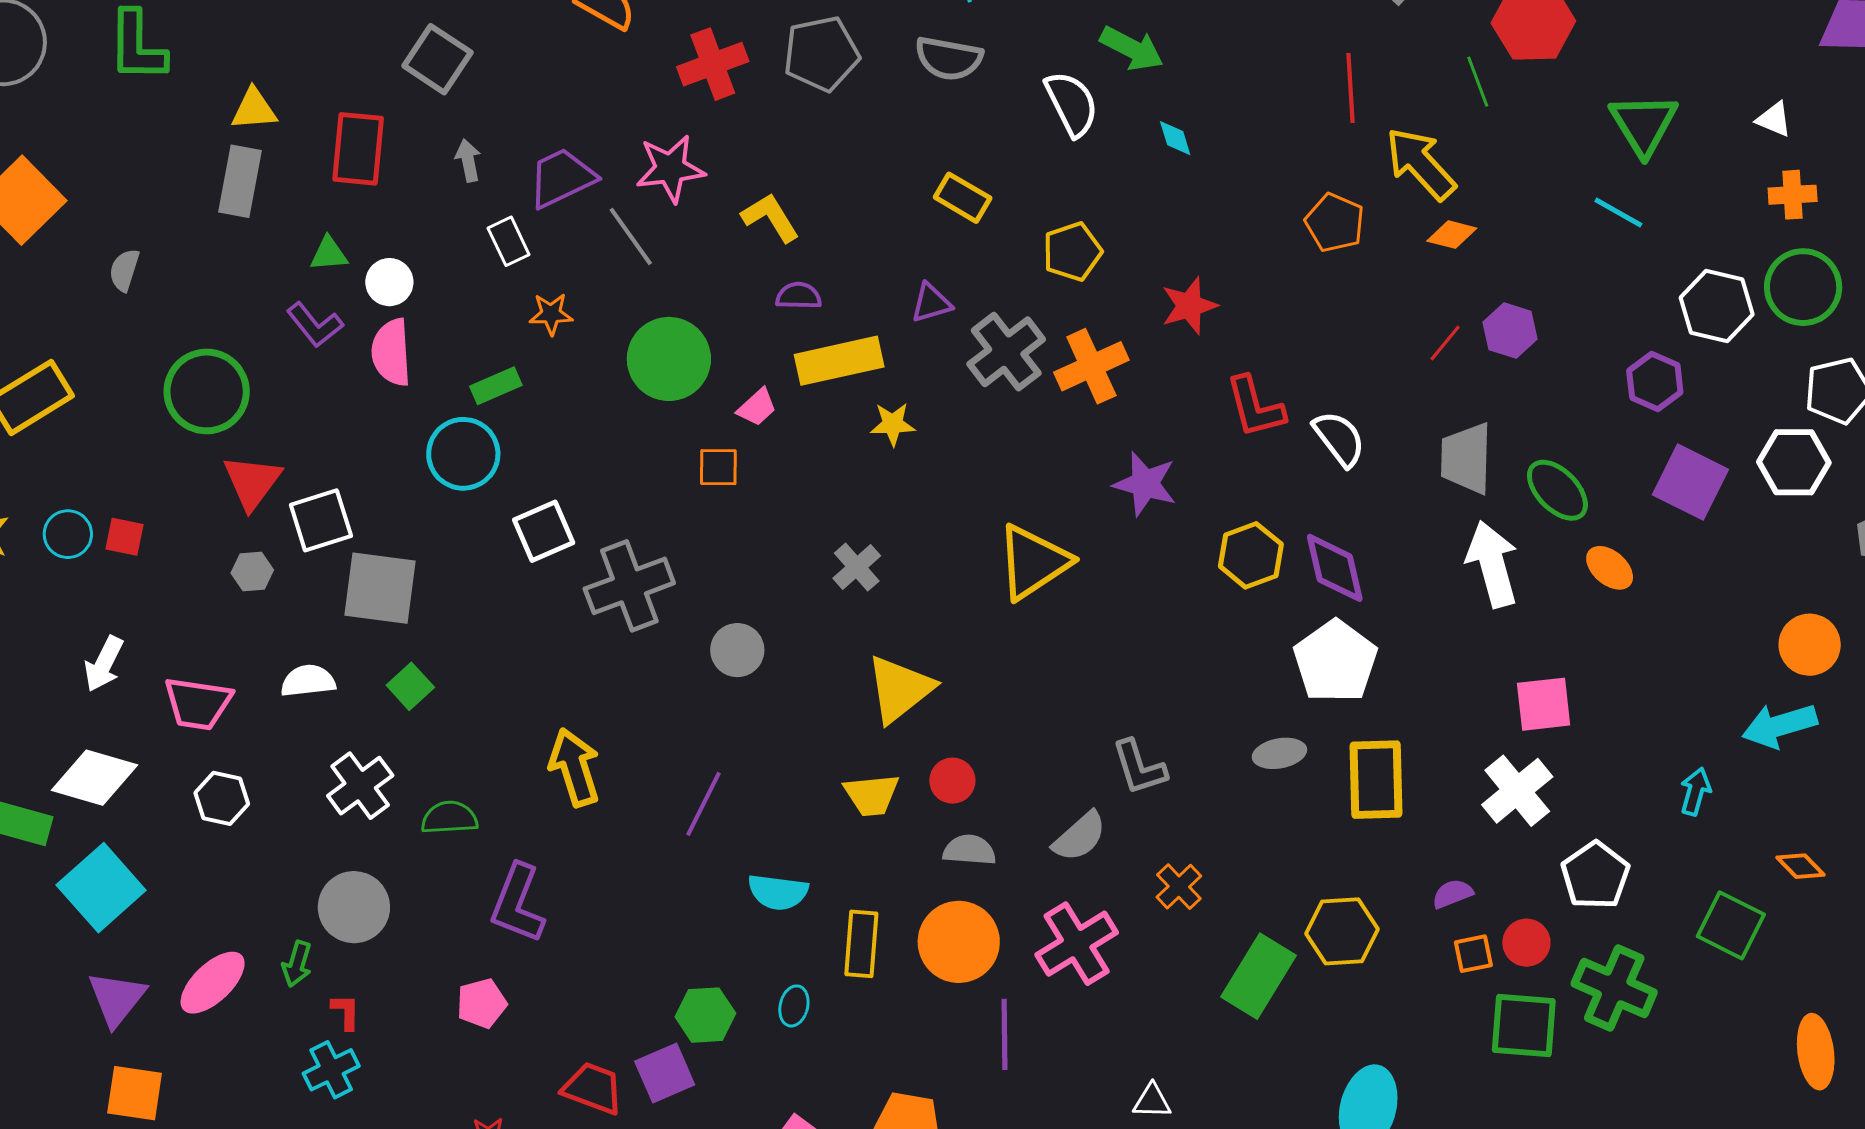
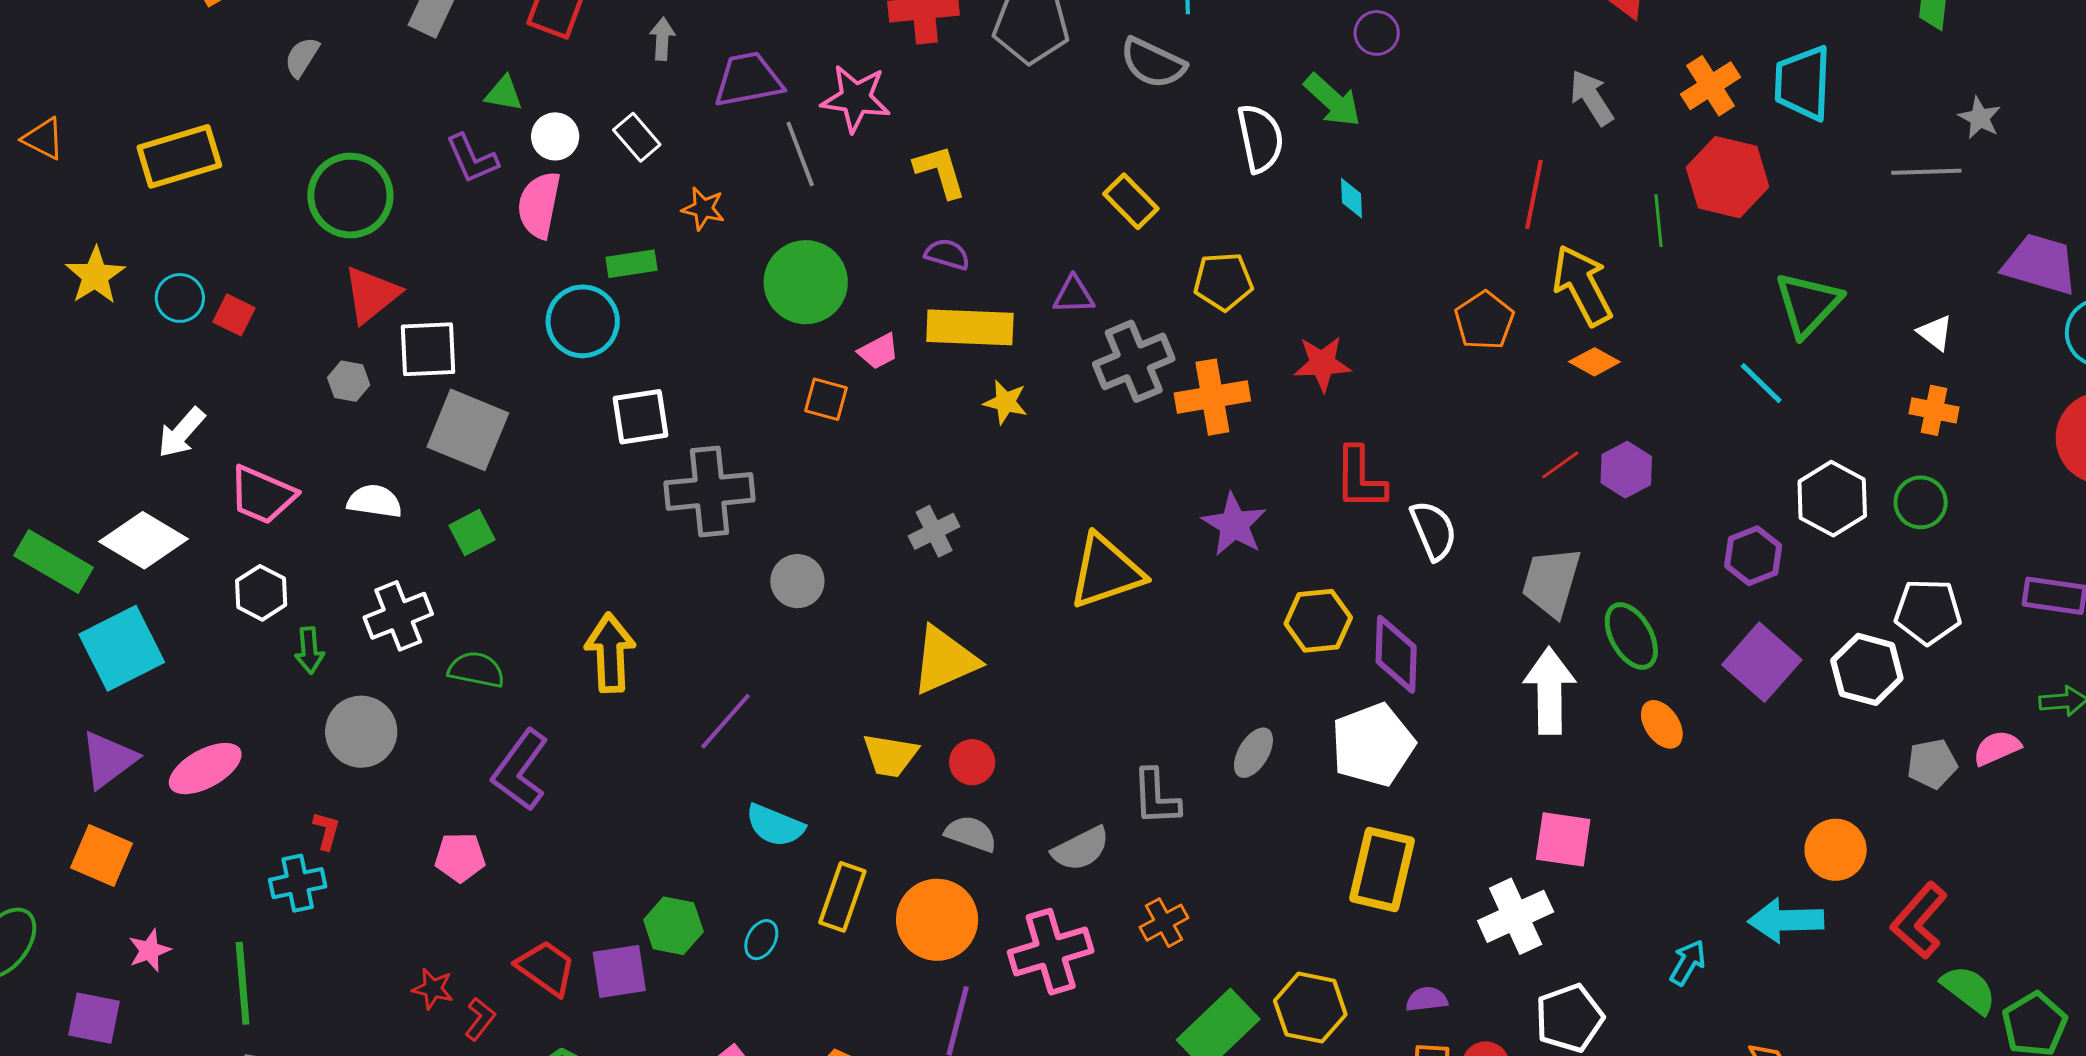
white rectangle: (509, 241) -> (637, 137), moved, turned -30
green circle: (1803, 287) -> (1921, 502), size x0.7
gray ellipse: (1279, 753) -> (1253, 753), moved, turned -63
green arrow: (297, 964) -> (309, 650), moved, turned -36

